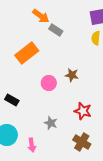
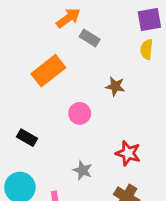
orange arrow: (41, 16) -> (68, 18), turned -72
brown star: (72, 75) -> (115, 86), moved

